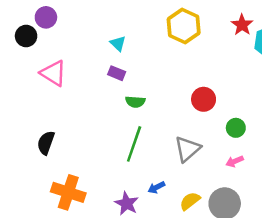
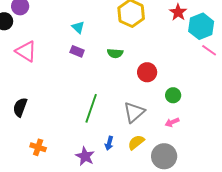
green semicircle: (135, 102) -> (115, 53), moved
blue arrow: (156, 187) -> (109, 143), turned -48
orange cross: (68, 192) -> (38, 147), size x0.6
yellow semicircle: (190, 201) -> (136, 142), moved

